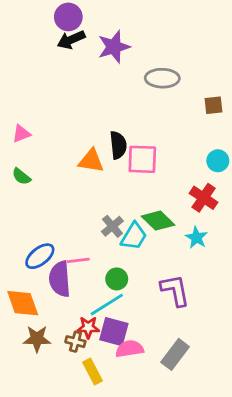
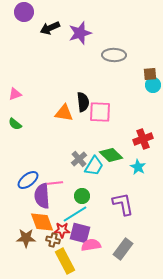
purple circle: (68, 17) -> (24, 12), moved
cyan circle: (218, 161) -> (153, 85), moved
red cross: (204, 198) -> (143, 139), turned 36
orange diamond: (23, 303) -> (42, 222), moved
yellow rectangle: (93, 372) -> (65, 261), size x1.4

